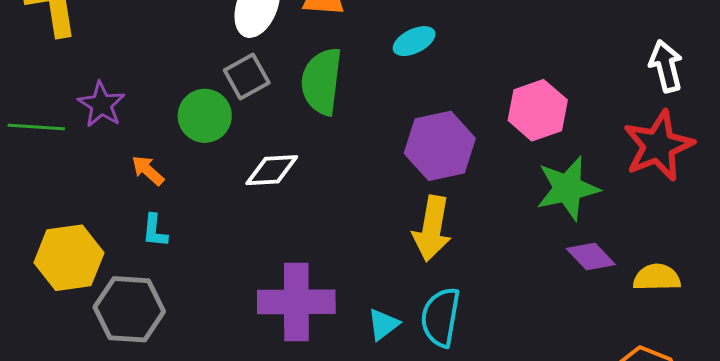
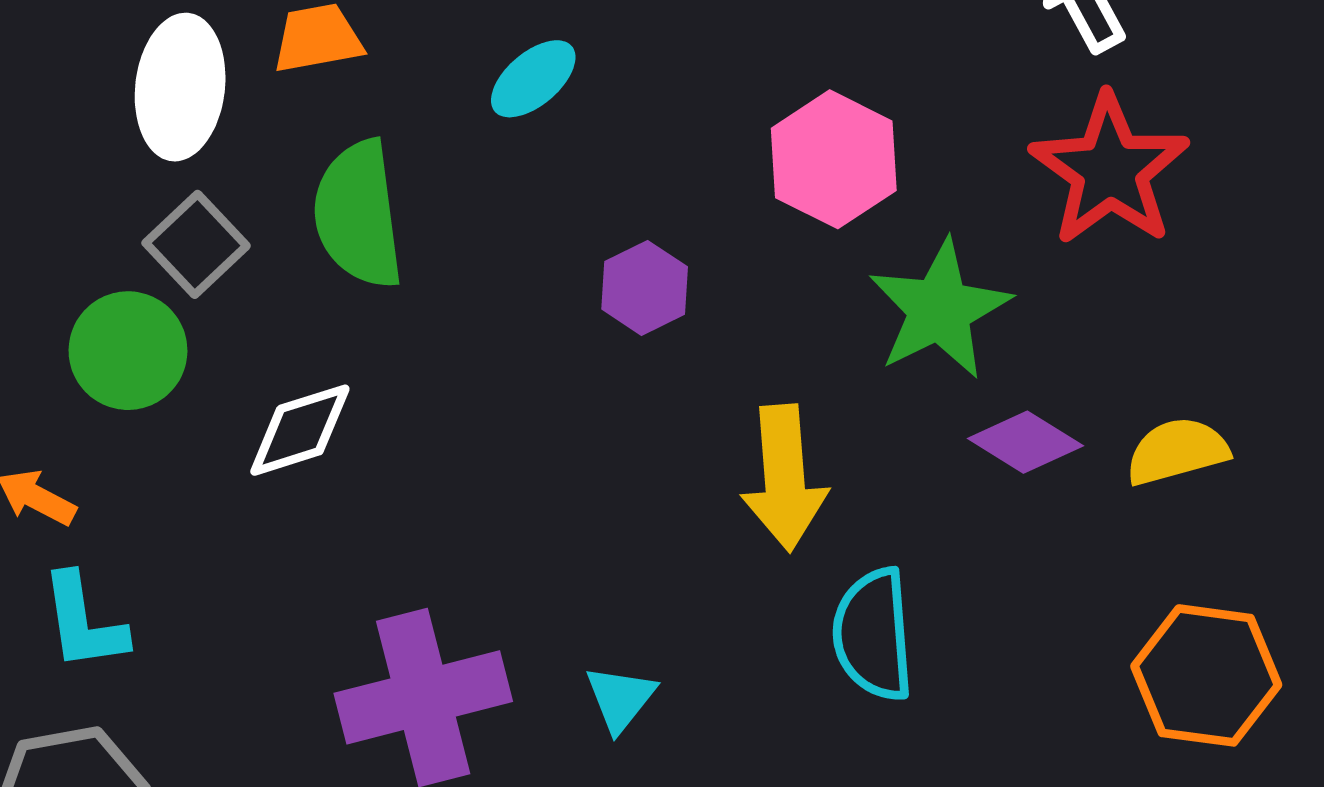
purple hexagon: (440, 146) -> (645, 288), size x0.6
yellow arrow: (432, 229) -> (784, 478), moved
cyan L-shape: (155, 231) -> (84, 622), size x1.4
cyan semicircle: (441, 317) -> (873, 635), moved

